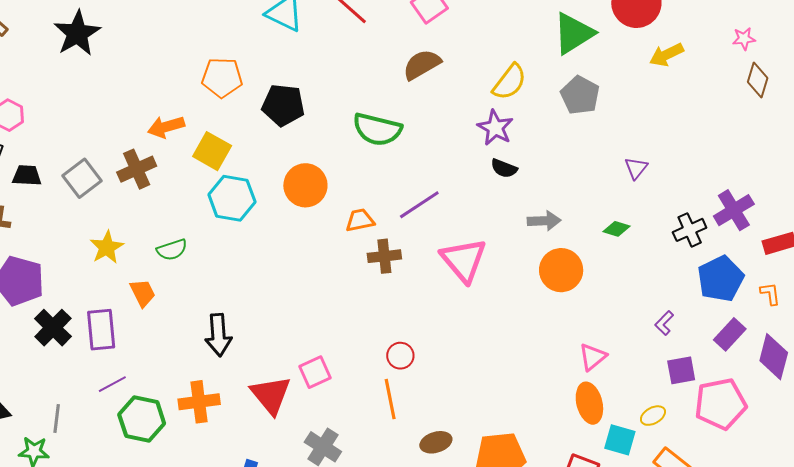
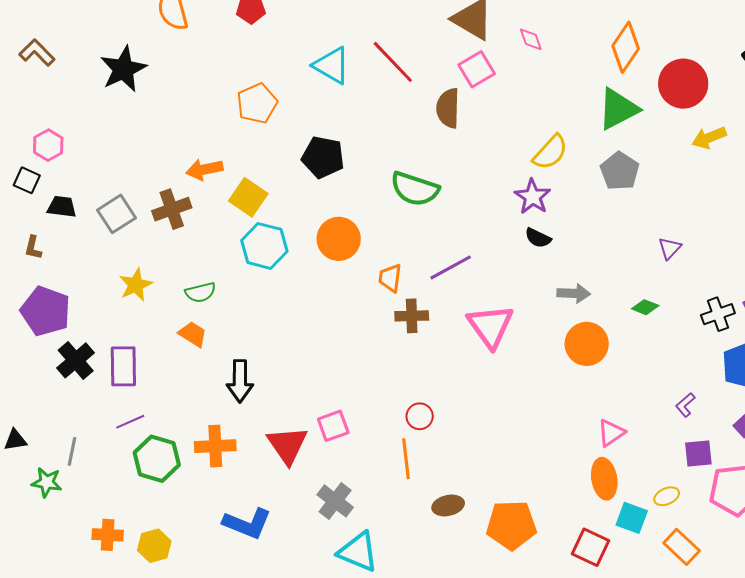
brown semicircle: (422, 65) -> (448, 108), moved, turned -63
orange pentagon: (222, 78) -> (257, 103), moved, turned -30
orange trapezoid: (360, 220) -> (390, 278), turned -76
orange trapezoid: (143, 293) -> (193, 334), moved, turned -36

